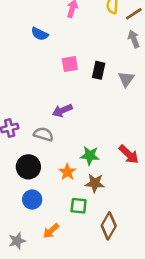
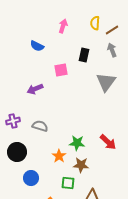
black rectangle: (99, 70) -> (84, 55), moved
gray triangle: (126, 79) -> (106, 82), size x1.5
purple arrow: (62, 110) -> (35, 89), moved
black circle: (28, 167) -> (17, 152), moved

